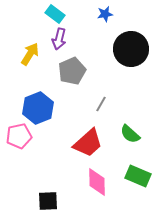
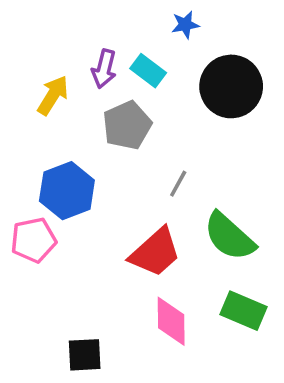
cyan rectangle: (55, 14) -> (148, 71), moved
green semicircle: (130, 134) -> (229, 237), size x1.5

